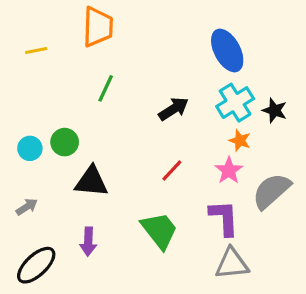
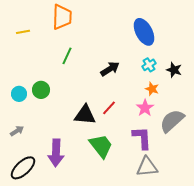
cyan cross: (235, 103) -> (149, 65), size x0.6
black triangle: (91, 182) -> (85, 115), moved
purple arrow: (88, 242) -> (56, 153), size x1.5

